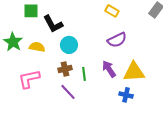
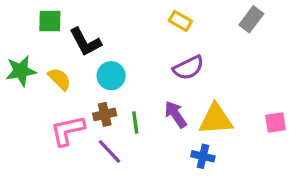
green star: (13, 42) -> (21, 71), turned 30
yellow semicircle: (37, 47) -> (60, 79), turned 35
pink L-shape: (29, 79) -> (68, 131), moved

